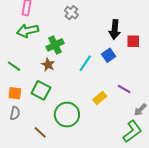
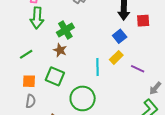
green arrow: (28, 31) -> (37, 18), turned -70
cyan line: (85, 63) -> (98, 67), moved, turned -30
green line: (14, 66) -> (26, 54), turned -64
yellow rectangle: (100, 98) -> (116, 57), moved

